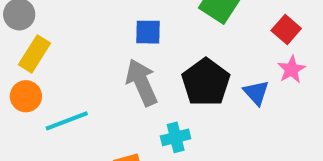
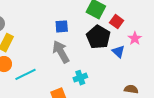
red square: (286, 30) -> (117, 22), moved
black pentagon: (206, 82) -> (98, 37), moved

